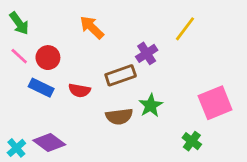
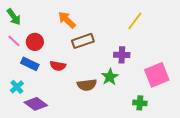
purple cross: (147, 53) -> (122, 55), moved, turned 35
brown rectangle: (121, 75) -> (83, 41), moved
green cross: (192, 141) -> (140, 103), turned -32
cyan cross: (16, 148) -> (17, 87), moved

